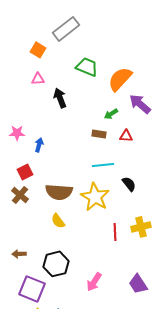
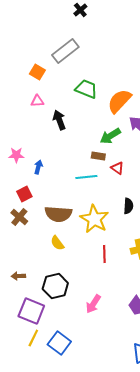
green arrow: (111, 114) -> (110, 136), size x1.5
red triangle: (126, 136) -> (117, 168), moved, turned 32
cyan line: (103, 165) -> (86, 177), moved
black semicircle: (129, 184) -> (128, 206), turned 42
red line: (115, 232) -> (104, 254), moved

